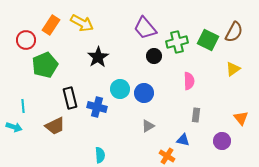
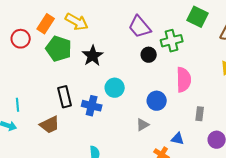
green square: (208, 40) -> (198, 17), moved
green pentagon: (45, 65) -> (59, 49), moved, turned -30
pink semicircle: (189, 81) -> (184, 80), size x1.4
blue circle: (144, 93) -> (157, 101), moved
gray rectangle: (196, 115) -> (200, 114), moved

